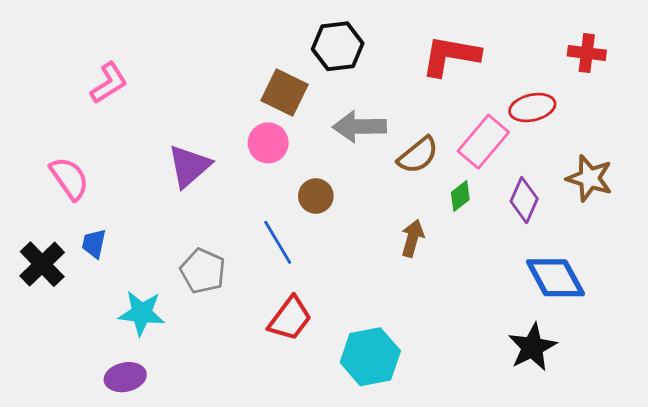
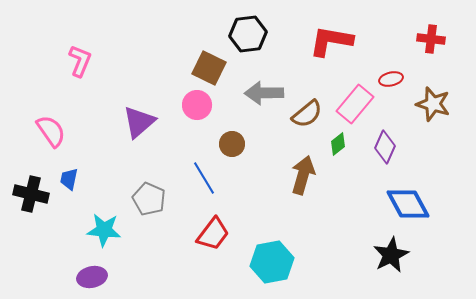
pink L-shape: (109, 83) -> (80, 61), turned -36
red ellipse: (532, 108) -> (391, 79), size x0.7
brown star: (589, 178) -> (433, 104), moved
brown arrow: (412, 238) -> (303, 175), size x1.4
black cross: (42, 264) -> (31, 194), turned -32

